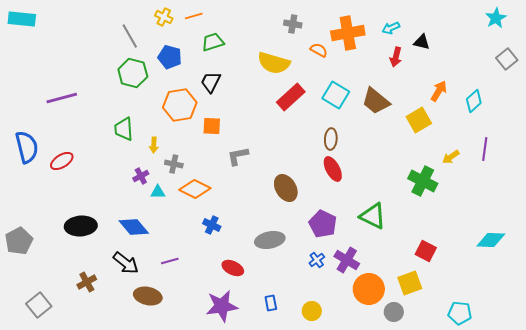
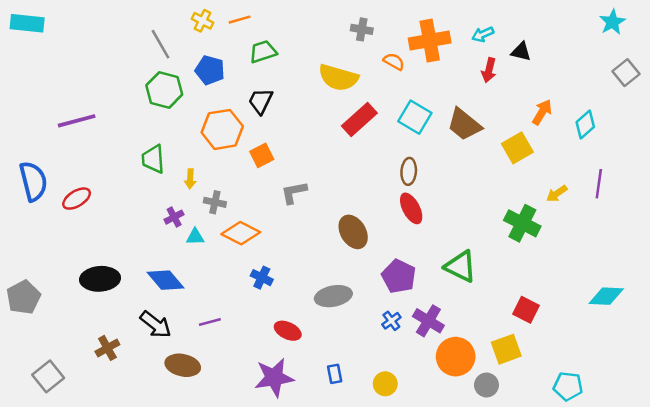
orange square: (212, 126) -> (262, 155), turned -30

